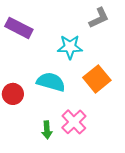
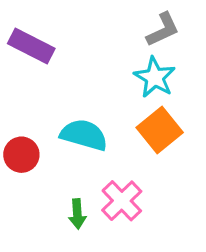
cyan star: (70, 47) -> (155, 77), moved, turned 30

